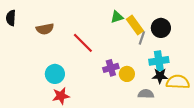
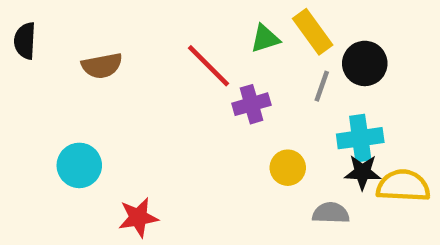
yellow rectangle: (135, 25) -> (313, 32), moved
red line: (83, 43) -> (208, 66), moved
purple cross: (111, 68) -> (251, 104), moved
cyan circle: (55, 74) -> (79, 165), moved

